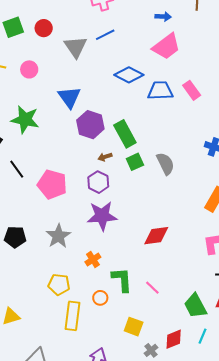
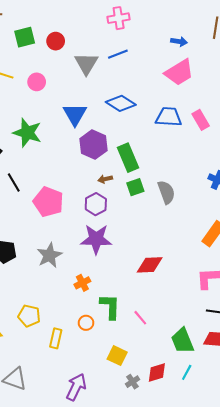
blue diamond: (129, 75) -> (121, 103), moved
yellow pentagon: (59, 284) -> (29, 316), moved
yellow rectangle: (72, 316) -> (56, 338), size x0.7

